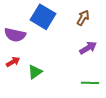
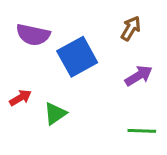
blue square: (43, 17) -> (77, 57), moved, turned 30
purple semicircle: (15, 35) -> (33, 35), moved

